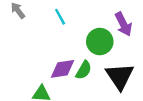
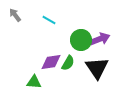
cyan line: (60, 17) -> (49, 20), turned -32
purple arrow: (123, 24) -> (100, 39), moved, turned -84

